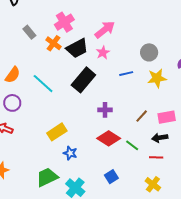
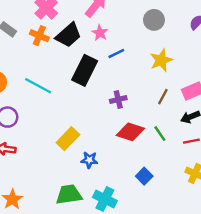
blue line: (126, 74) -> (116, 54), moved
yellow star: (157, 78) -> (161, 60), moved
green line: (132, 145) -> (160, 134), turned 32
green trapezoid: (47, 177) -> (69, 195), turned 30

